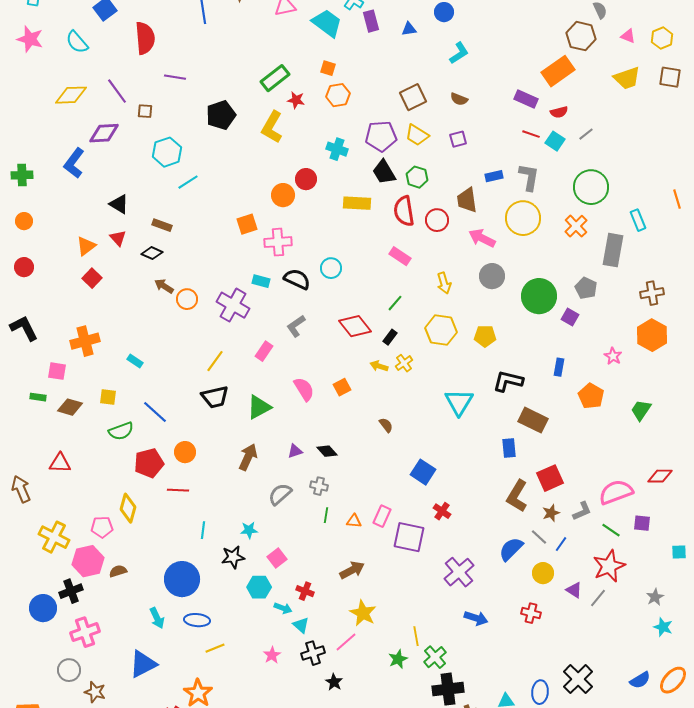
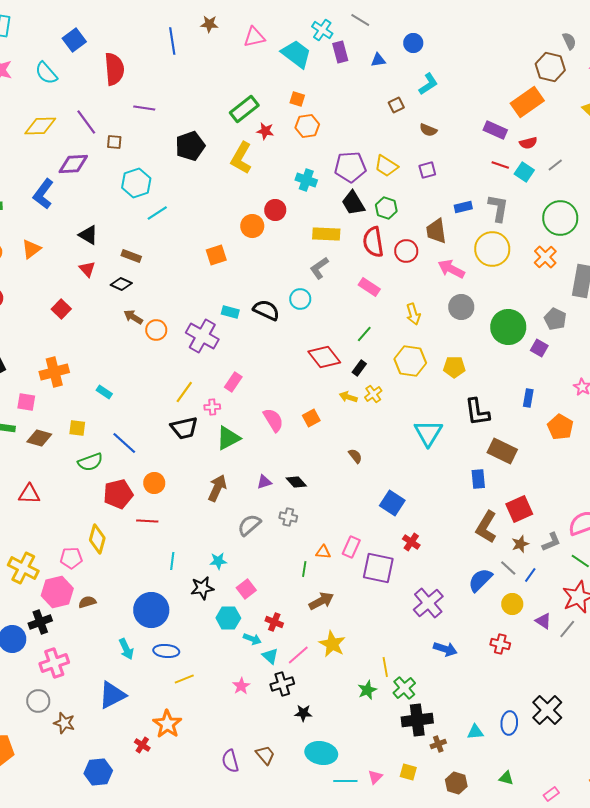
brown square: (413, 97) -> (396, 105), moved, size x0.6
pink cross: (278, 242) -> (212, 407), moved, size x0.6
orange triangle: (86, 246) -> (31, 249), moved
gray L-shape: (296, 326) -> (319, 268), moved
black L-shape: (508, 381) -> (477, 412), turned -112
green line: (326, 515) -> (304, 569), moved
pink line: (346, 642) -> (298, 655), moved
black star: (334, 682) -> (303, 713), turned -30

